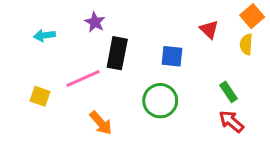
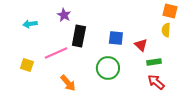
orange square: (252, 16) -> (170, 11), turned -35
red triangle: (209, 29) -> (141, 45), moved
green rectangle: (228, 92) -> (154, 62), turned -64

